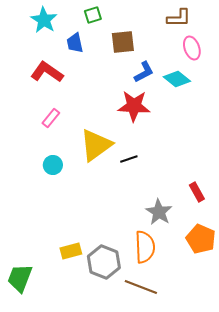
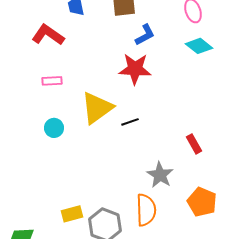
cyan diamond: (177, 79) -> (199, 46), moved
pink rectangle: (51, 118) -> (52, 81), turned 48
red rectangle: (197, 192) -> (194, 144), moved

